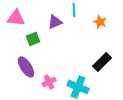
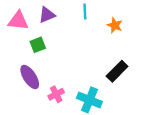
purple triangle: (55, 22) -> (47, 15), moved

